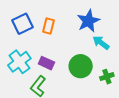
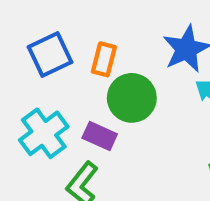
green circle: (81, 66) -> (132, 98), moved

